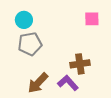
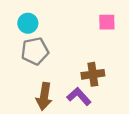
brown arrow: (38, 83) -> (44, 96), turned -35

